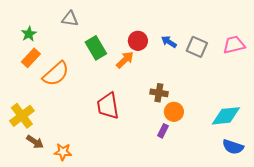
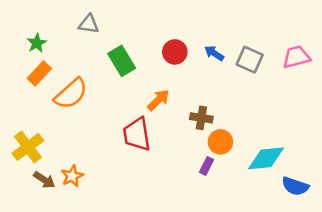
orange arrow: (125, 60) -> (158, 100), moved
cyan diamond: (226, 116) -> (266, 158), moved
orange star: (63, 152) -> (72, 176), moved, turned -30

